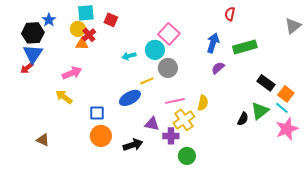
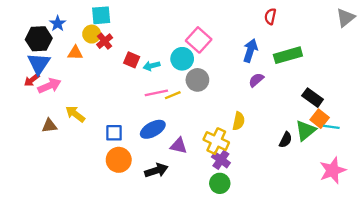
red square: (111, 20) -> (132, 60), moved
gray triangle: (293, 26) -> (346, 18), moved
orange triangle: (82, 44) -> (75, 53), moved
pink arrow: (72, 73) -> (49, 86), moved
orange square: (286, 94) -> (320, 119), moved
blue ellipse: (130, 98) -> (153, 129), moved
pink line: (175, 101) -> (156, 93), moved
cyan line: (282, 108) -> (331, 127), turned -32
yellow cross: (184, 120) -> (216, 141), turned -30
pink star: (287, 129) -> (333, 170), moved
purple cross: (171, 136) -> (221, 160), moved, turned 35
brown triangle: (43, 140) -> (49, 126), moved, turned -32

